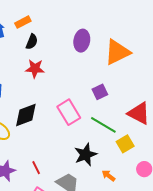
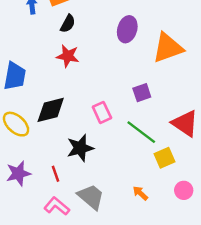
pink rectangle: (69, 112) -> (102, 112), size x0.7
black star: (86, 155) -> (80, 148), moved

